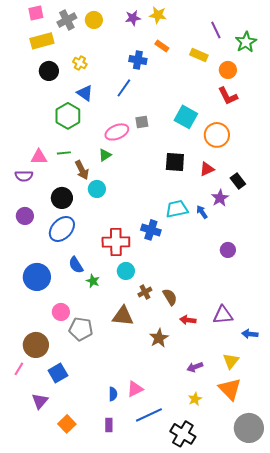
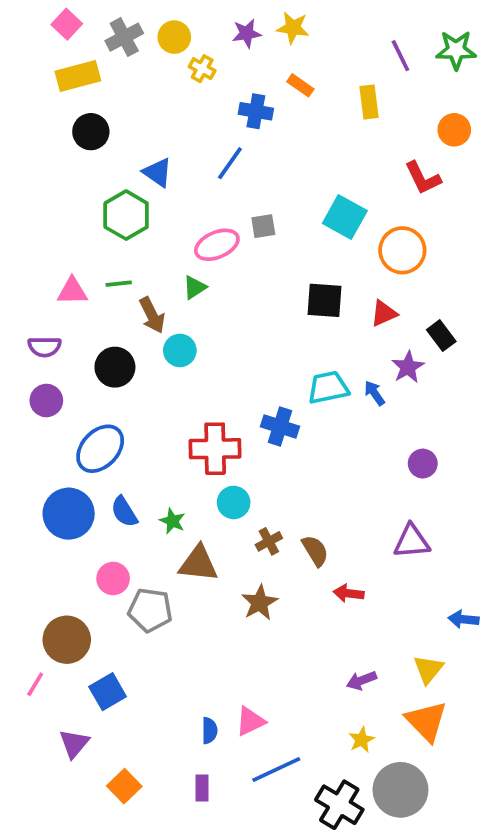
pink square: (36, 13) -> (67, 24), turned -35
green star: (246, 42) -> (456, 50), moved, turned 30
yellow rectangle: (199, 55) -> (369, 102), turned 60
yellow cross: (80, 63) -> (202, 69), moved
orange circle: (228, 70) -> (454, 130), moved
purple semicircle: (24, 176) -> (44, 347), moved
blue ellipse: (62, 229) -> (100, 449), moved
blue semicircle: (76, 265) -> (124, 512), moved
purple triangle: (223, 315) -> (412, 541), moved
brown triangle: (123, 316) -> (198, 564), moved
brown star: (159, 338) -> (260, 603), moved
gray circle: (249, 428) -> (400, 790), moved

